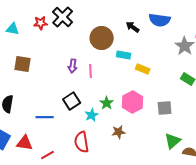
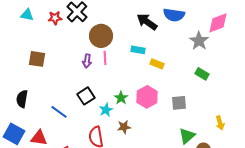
black arrow: (133, 27) -> (147, 22), size x1.5
cyan triangle: (13, 29) -> (27, 15), moved
brown circle: (102, 38) -> (101, 36), moved
pink line: (91, 71) -> (105, 58), moved
blue line: (45, 117) -> (59, 112), turned 36
brown star: (119, 132) -> (124, 127), moved

